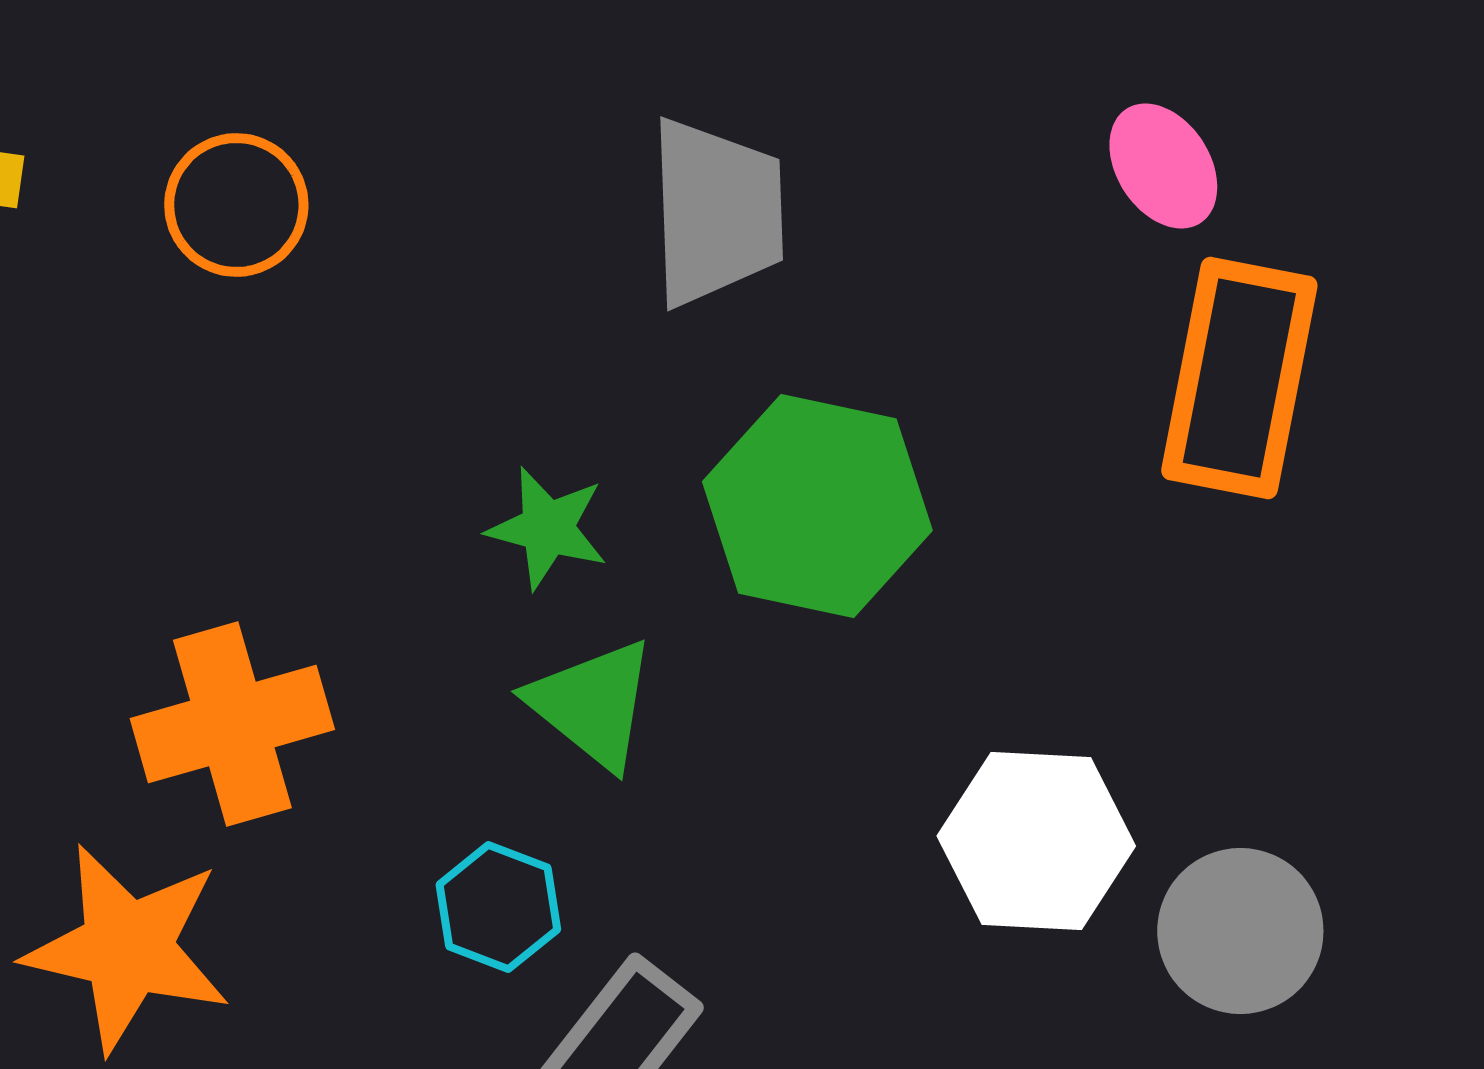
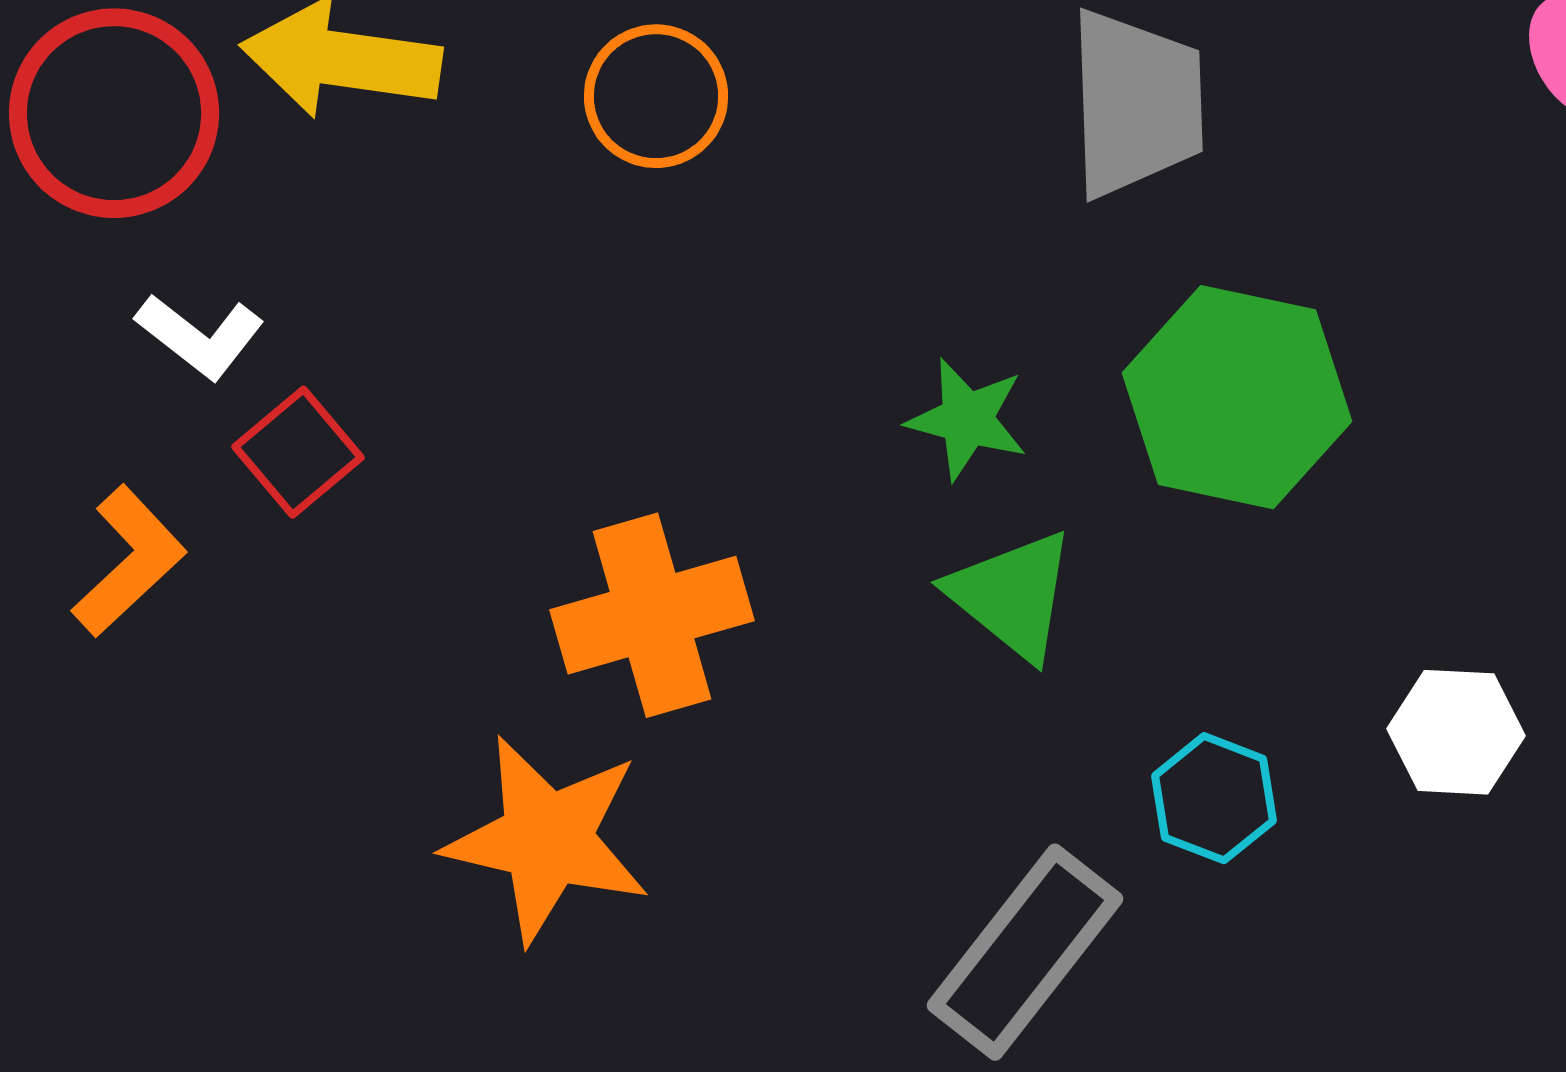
white hexagon: (1036, 841) -> (1456, 732), size x0.7
cyan hexagon: (498, 907) -> (1214, 798), moved

